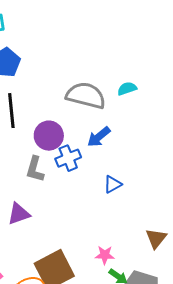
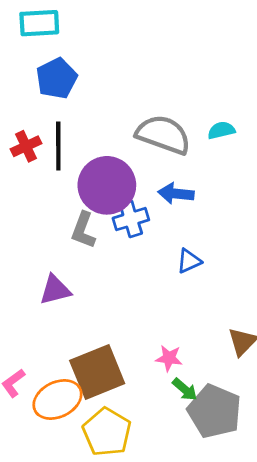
purple circle: (49, 136) -> (107, 185), size x1.4
blue arrow: (99, 137) -> (176, 194), turned 40

